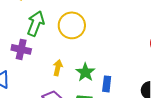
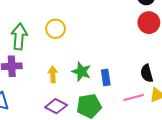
yellow circle: (72, 25) -> (56, 29), size x0.7

